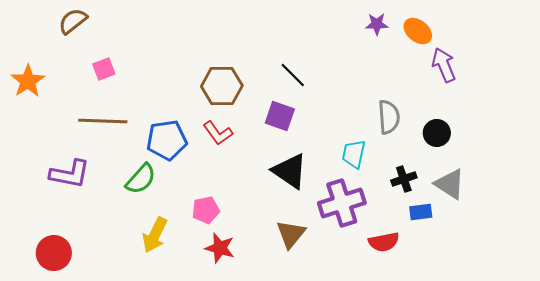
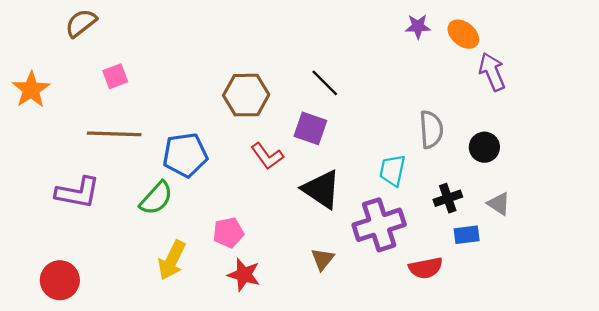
red L-shape: (218, 133) -> (267, 156), moved
gray triangle: (450, 184) -> (499, 204), size x0.7
brown triangle: (291, 234) -> (323, 259), size x0.7

